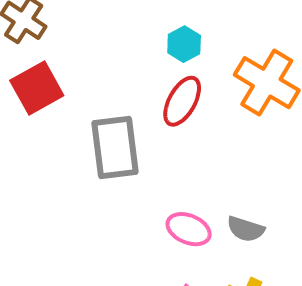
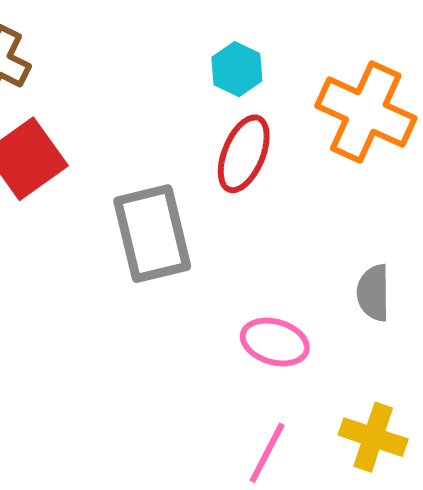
gray semicircle: (246, 229) -> (373, 293), moved, turned 78

